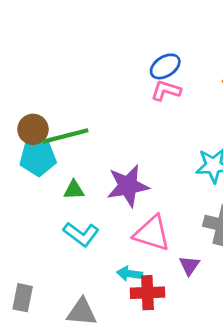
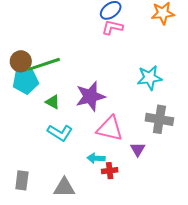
green triangle: (74, 190) -> (53, 102), turned 35
red cross: (147, 293) -> (110, 171), size x0.7

